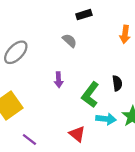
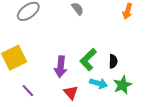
purple arrow: (59, 80) -> (61, 67), moved, size x1.5
black semicircle: (117, 83) -> (113, 61), moved

